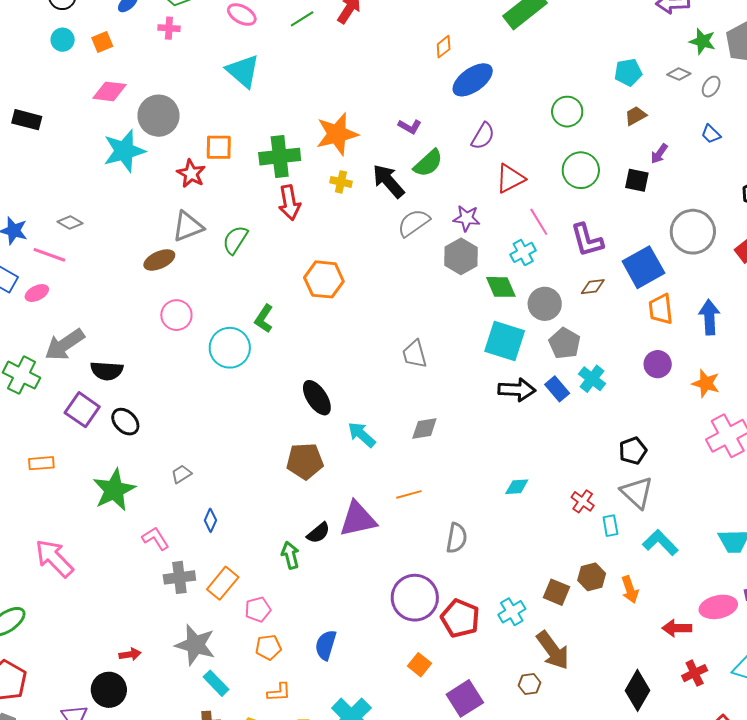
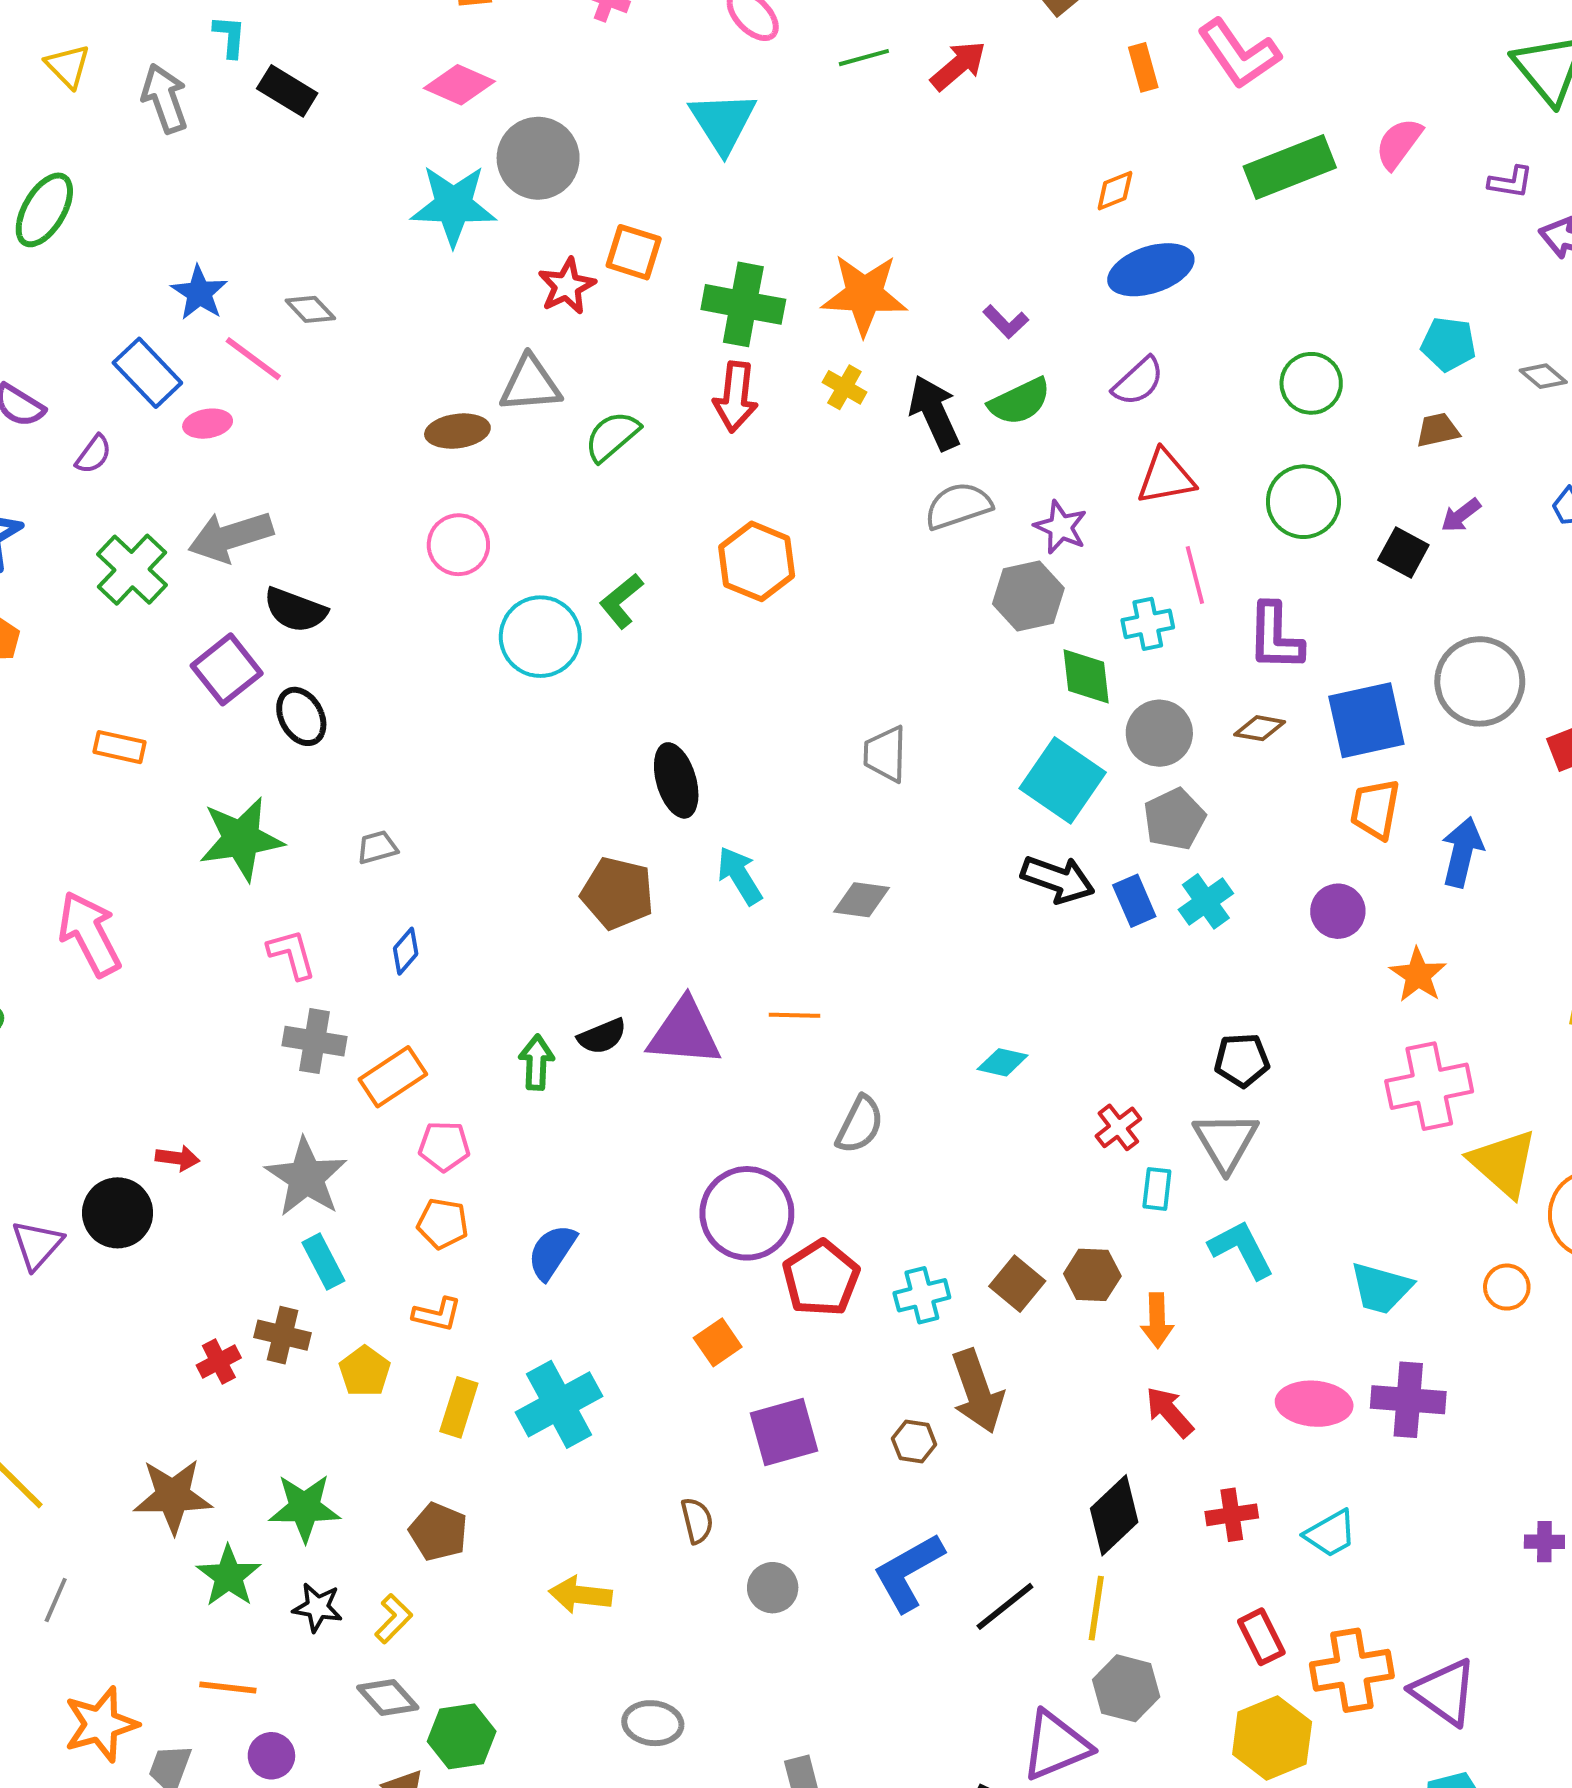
red arrow: (677, 628) -> (1169, 1412), moved, turned 32

